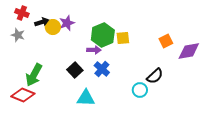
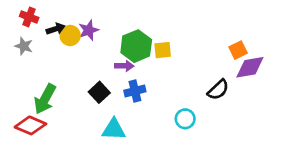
orange square: (166, 41) -> (238, 50), moved
blue cross: (102, 69) -> (135, 91), turned 35
black semicircle: (155, 76) -> (218, 90), moved

